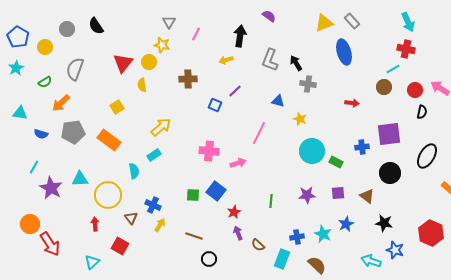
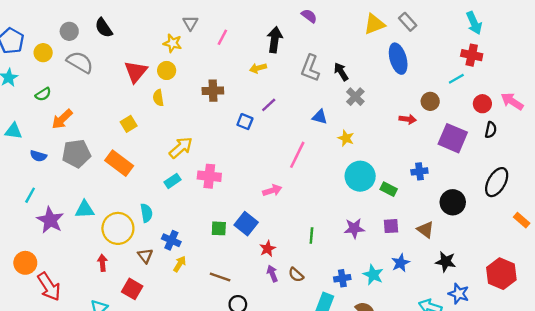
yellow star: (162, 45) -> (173, 43), moved
gray semicircle: (75, 69) -> (80, 62), moved, turned 100
gray cross: (308, 84) -> (355, 97), turned 35
brown circle: (384, 87) -> (430, 101), moved
purple square: (389, 134) -> (453, 138), moved, turned 30
pink cross: (209, 151) -> (209, 176), moved
cyan semicircle: (134, 171) -> (146, 213), moved
brown semicircle: (258, 245) -> (296, 275), moved

